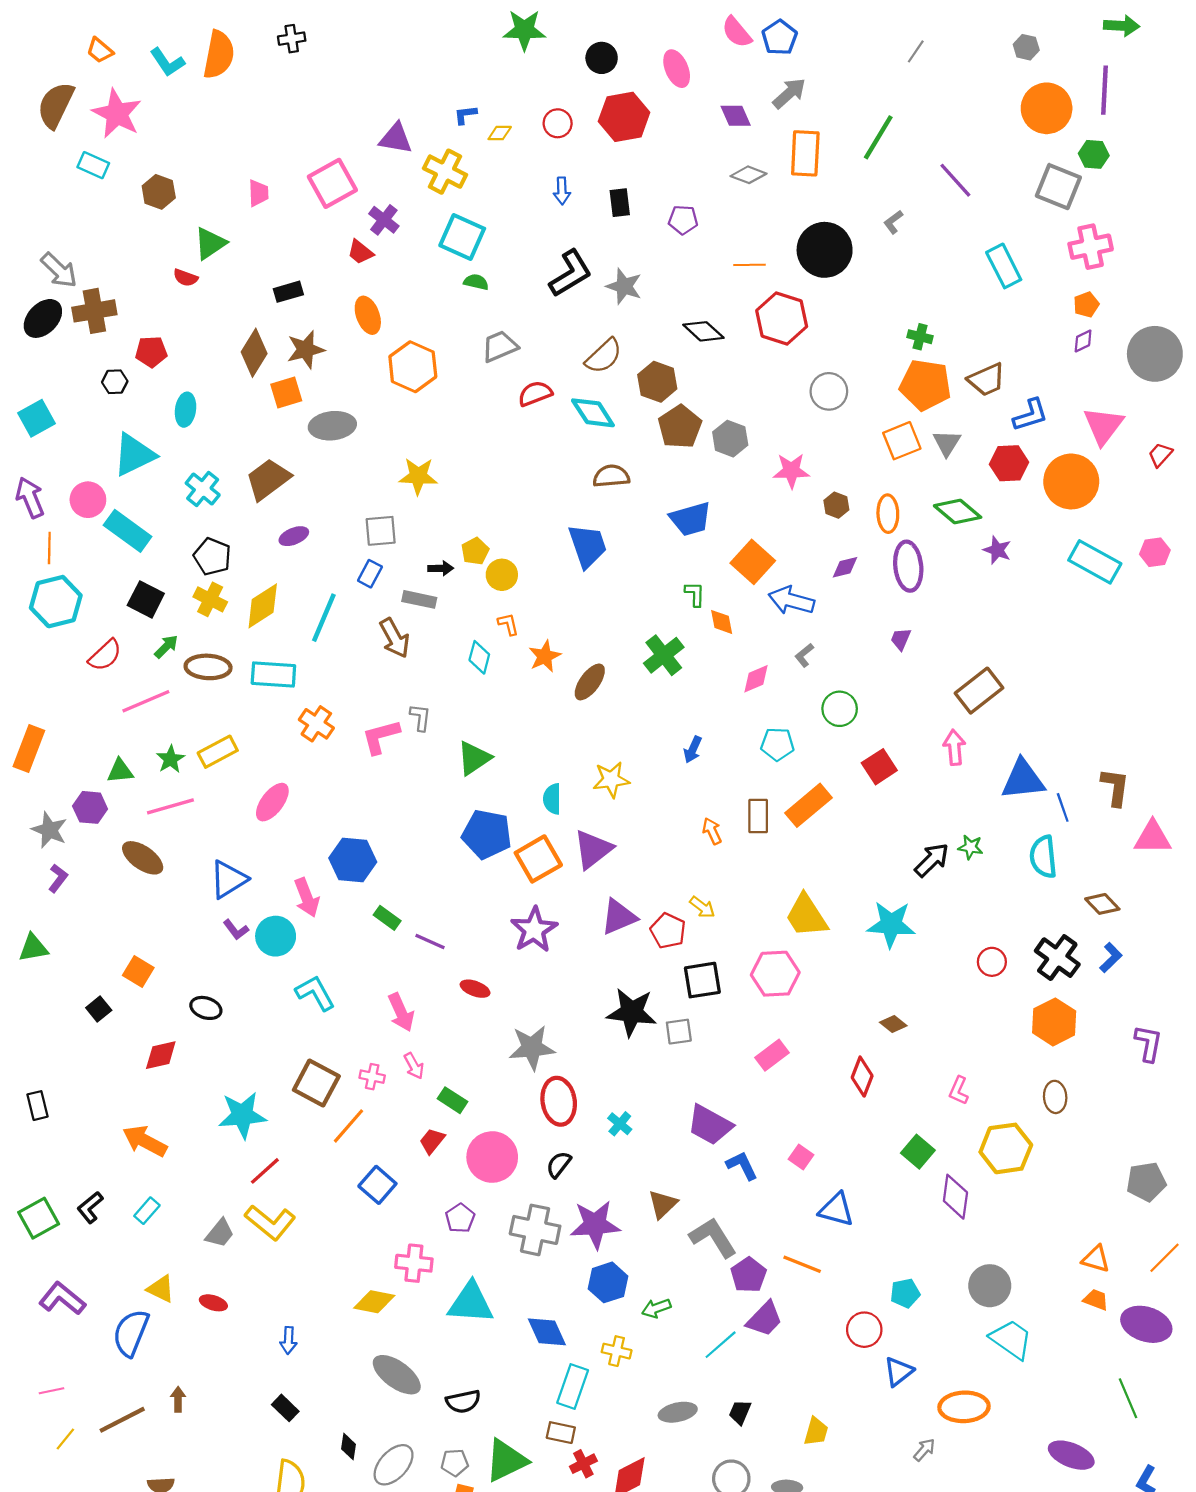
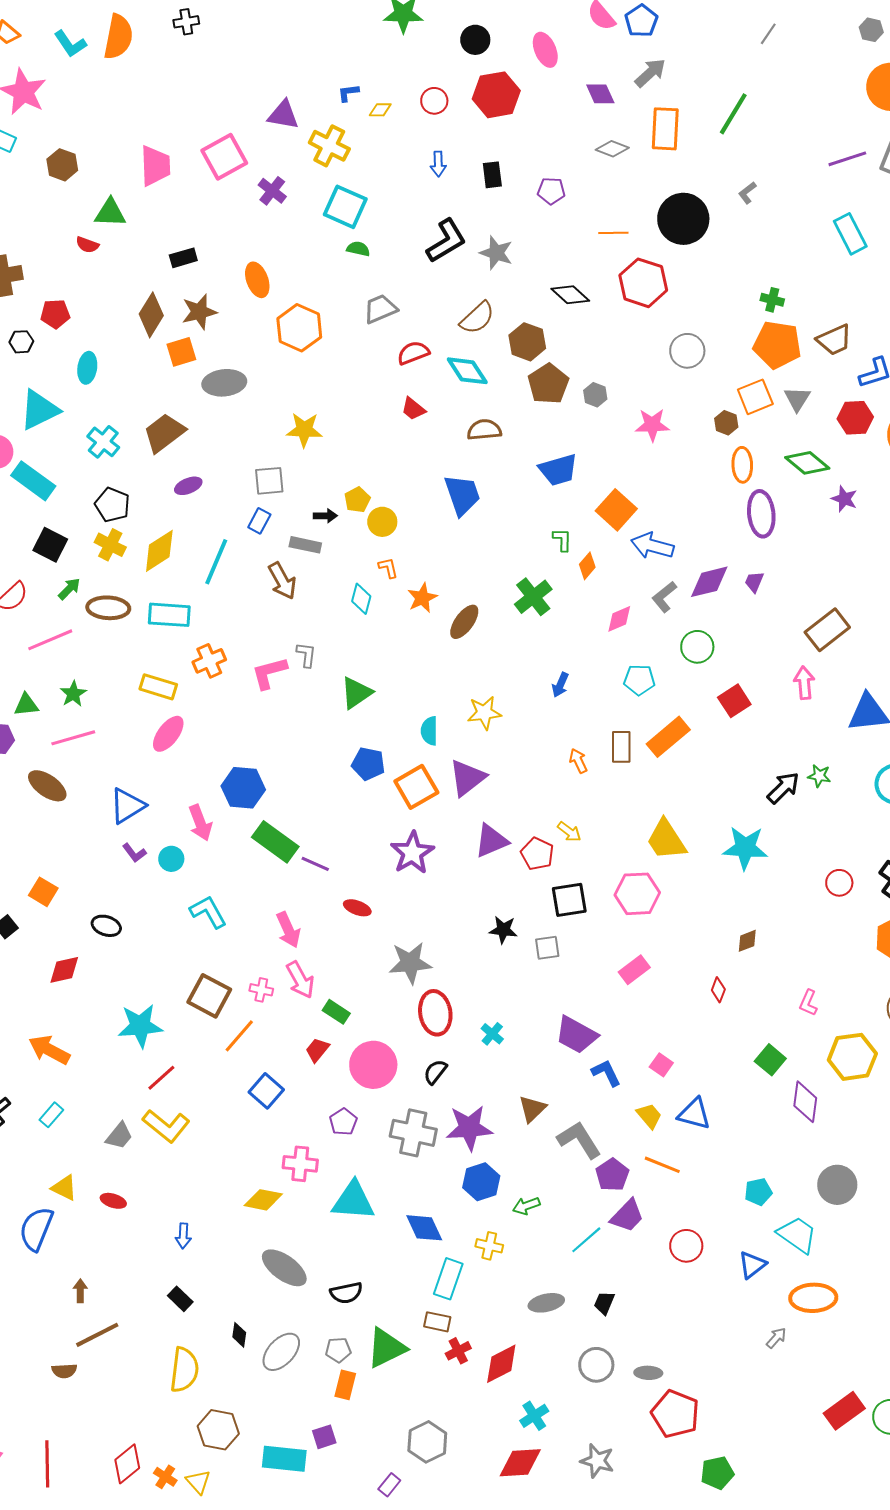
purple line: (955, 180) -> (847, 159), moved, turned -66
pink trapezoid: (258, 193) -> (155, 166), size x1.6
green triangle: (210, 243) -> (110, 213), turned 36
red trapezoid: (360, 252) -> (413, 409), moved
gray hexagon: (730, 439) -> (595, 395), size x0.7
brown hexagon: (836, 505) -> (726, 423), moved
purple diamond: (845, 567) -> (709, 582), moved, size x1.6
orange diamond: (722, 622) -> (587, 566), turned 52
gray L-shape: (804, 655) -> (664, 597), size x1.4
orange cross: (316, 724) -> (209, 661), turned 32
yellow rectangle: (218, 752) -> (158, 687), moved, turned 45
blue pentagon: (487, 834) -> (368, 764), size x0.7
green rectangle: (387, 918) -> (275, 842), size x1.8
cyan circle: (276, 936) -> (171, 859), size x0.7
black star: (632, 1012) -> (503, 930), size x0.6
brown diamond: (893, 1024) -> (747, 941), turned -60
pink arrow: (414, 1066) -> (300, 980), size x1.5
red diamond: (862, 1077) -> (718, 990), size x0.7
red circle: (864, 1330) -> (686, 1246), moved
cyan trapezoid: (1011, 1339) -> (797, 1235), moved
brown line: (122, 1420) -> (97, 1335), moved
yellow trapezoid: (816, 1432) -> (649, 1116), moved, turned -56

